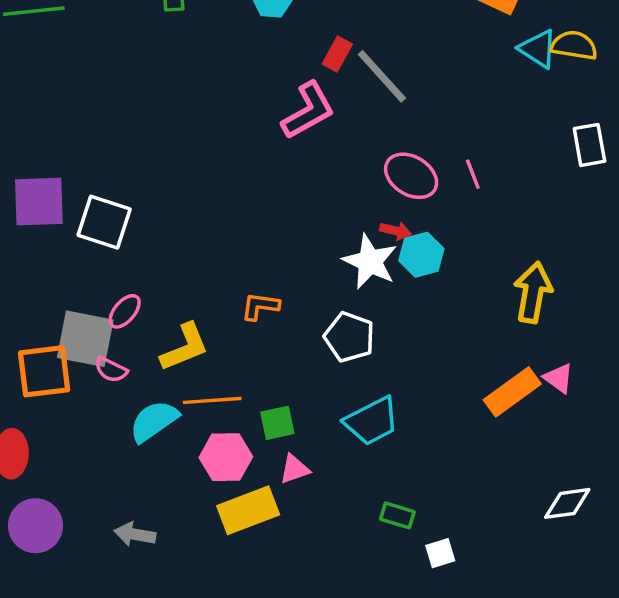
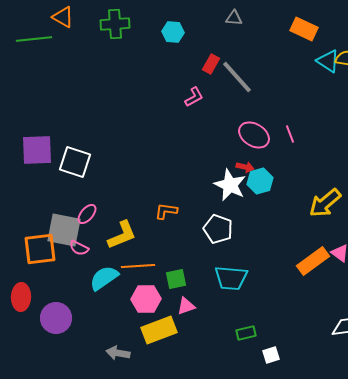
pink L-shape: (308, 111) -> (194, 97), size x0.6
yellow arrow: (533, 292) -> (325, 203), turned -140
cyan trapezoid: (372, 421) -> (231, 278), turned 32
green rectangle: (397, 515) -> (246, 333), turned -30
purple circle: (35, 526) -> (56, 318), moved
gray arrow: (135, 534) -> (118, 353), moved

